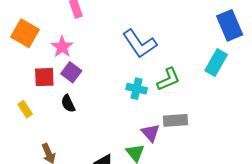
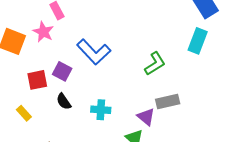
blue L-shape: (140, 44) -> (94, 52), moved
pink star: (62, 47) -> (43, 32), moved
cyan cross: (137, 89) -> (101, 110), moved

